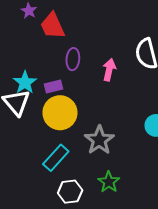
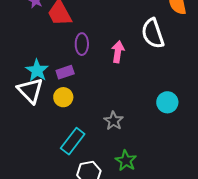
yellow circle: (60, 113) -> (63, 97), moved, size x0.6
gray star: (99, 140) -> (113, 121), size x0.7

